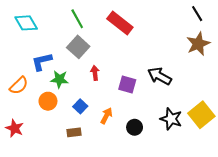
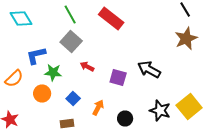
red arrow: (95, 73) -> (87, 66), turned -56

